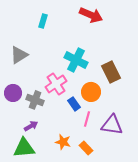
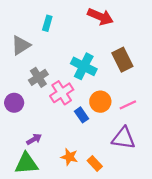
gray triangle: (19, 55) -> (21, 45), moved
brown rectangle: (111, 72) -> (122, 60), moved
gray cross: (35, 100) -> (38, 77), moved, turned 36
pink line: (87, 119) -> (128, 105), moved, turned 49

